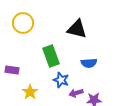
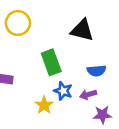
yellow star: (30, 92) -> (44, 105), moved
purple arrow: (76, 93) -> (88, 94), moved

